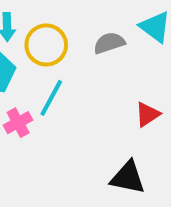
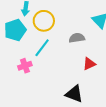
gray semicircle: (109, 43) -> (77, 38), moved
pink cross: (18, 123) -> (25, 66), moved

